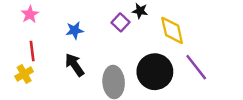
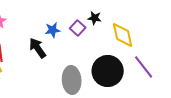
blue star: (75, 30) -> (53, 30), moved
black arrow: (75, 65) -> (38, 48), moved

